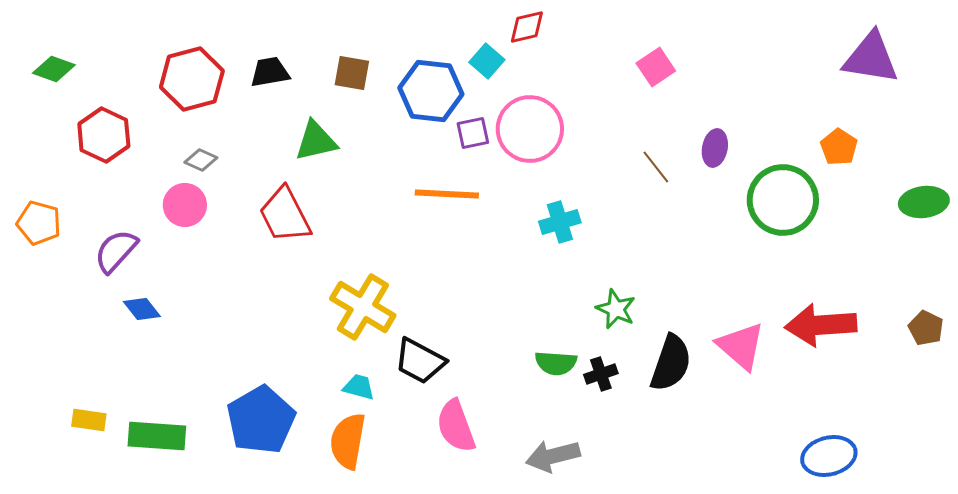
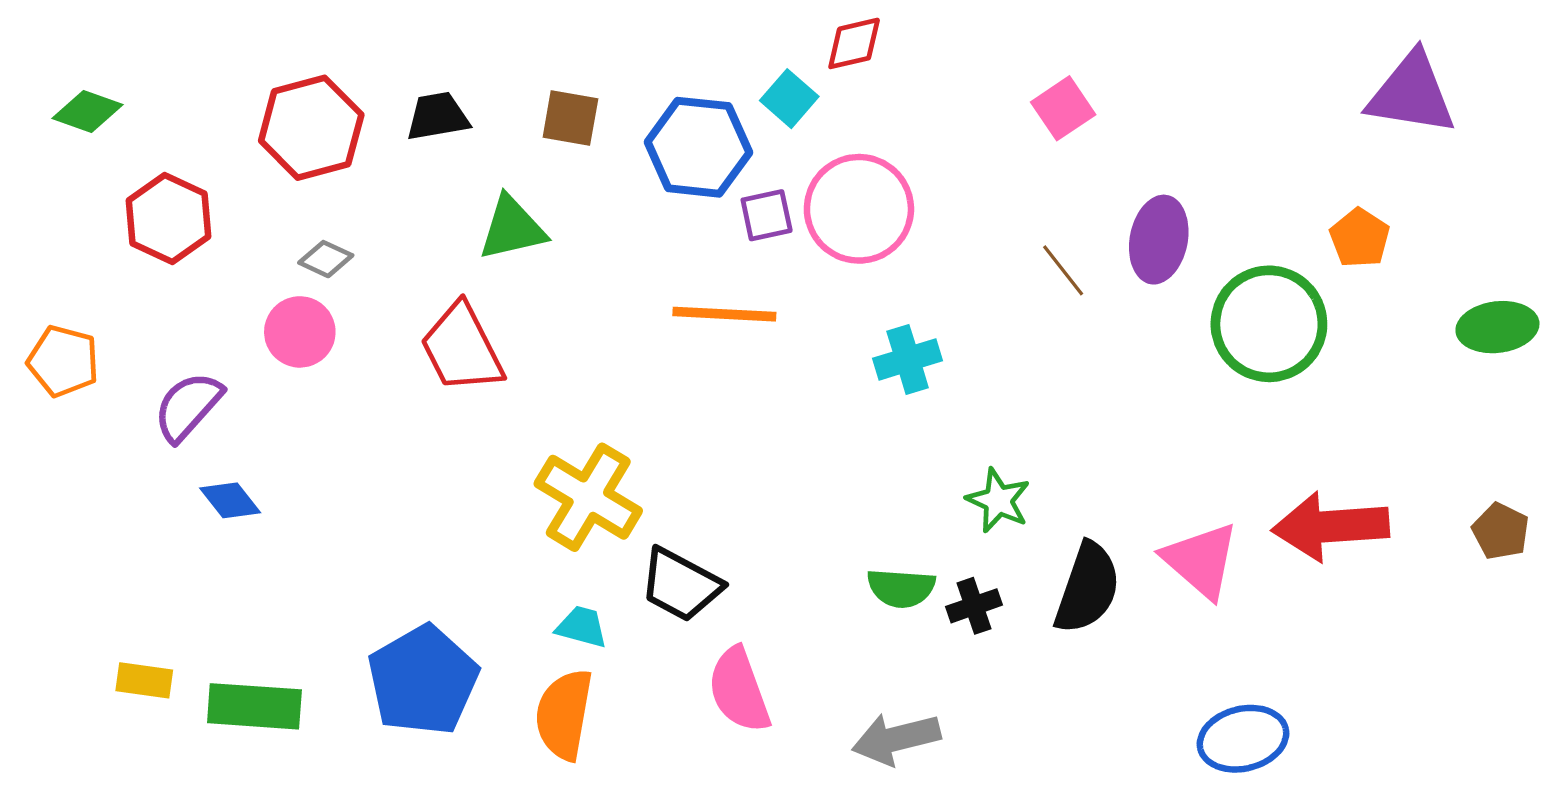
purple ellipse: (715, 148) -> (1159, 240), size x1.4
blue ellipse: (829, 456) -> (1243, 739), moved

